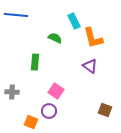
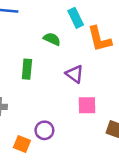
purple triangle: (90, 66) -> (74, 74), moved
pink square: (56, 91) -> (87, 105), moved, turned -35

